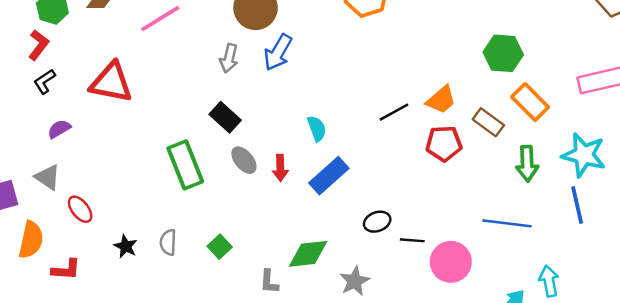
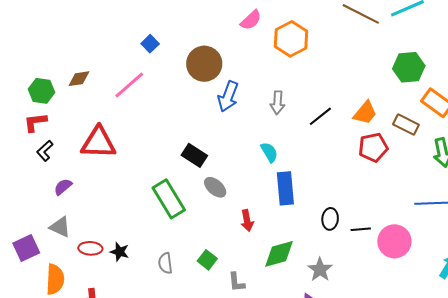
red L-shape: (39, 45) -> (35, 122), turned -125
gray arrow: (229, 58) -> (278, 103), moved
black line: (394, 112) -> (320, 116), moved
red arrow: (280, 168) -> (247, 221), moved
blue rectangle: (329, 176) -> (285, 188), turned -44
red ellipse: (80, 209) -> (90, 248), turned -40
black ellipse: (377, 222) -> (330, 219), turned -55
black star: (126, 246) -> (120, 252), moved
gray L-shape: (269, 282) -> (236, 282), moved

